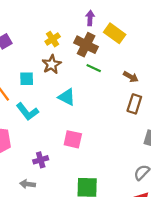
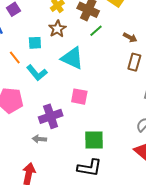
green line: (94, 68) -> (96, 31), turned -64
cyan triangle: (67, 97) -> (72, 58), size x1.4
purple cross: (41, 160) -> (51, 116), size x1.6

